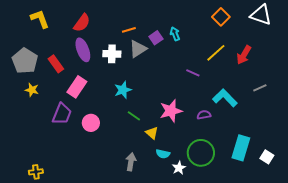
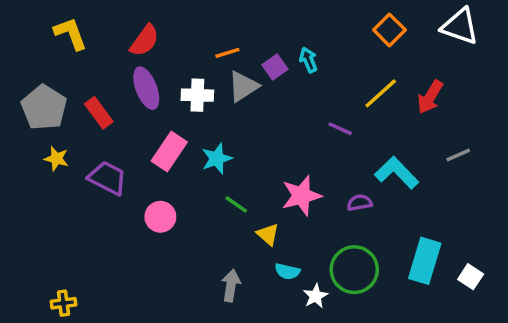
pink rectangle: (77, 87) -> (169, 152), moved
purple trapezoid: (62, 114) -> (108, 178), moved, turned -85

